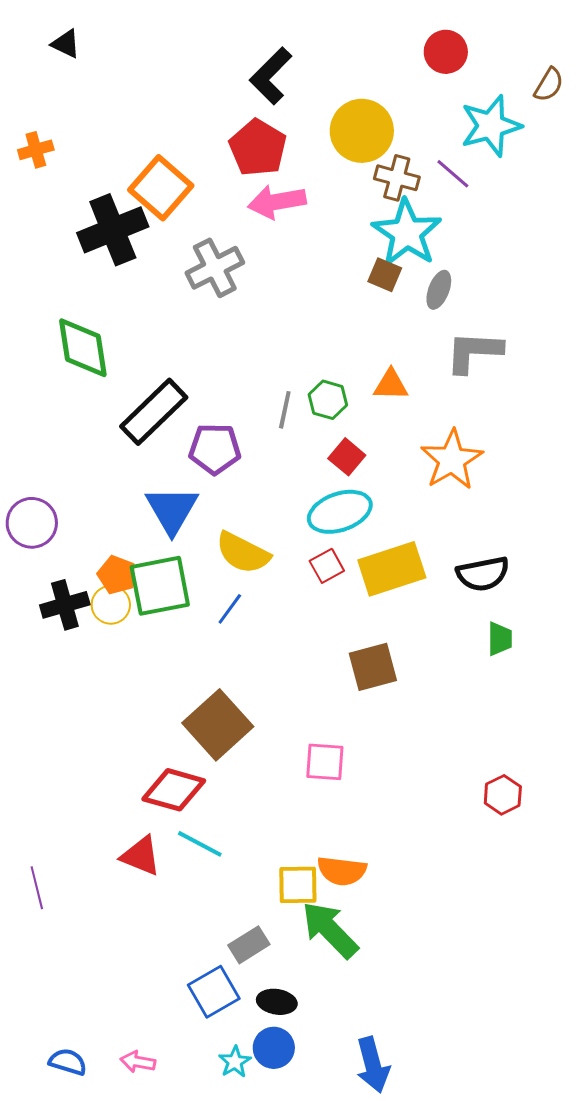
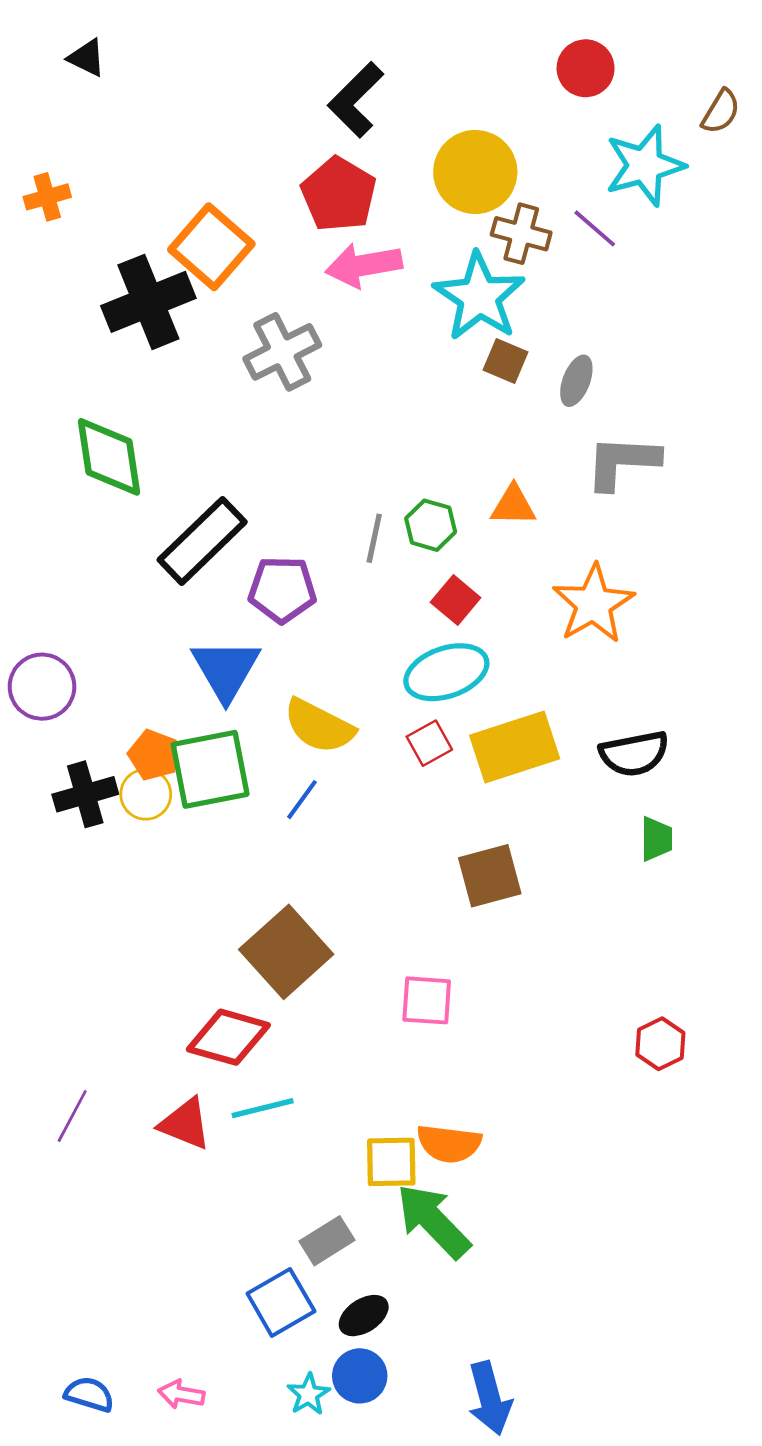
cyan star: (407, 233) -> (479, 297), moved
cyan line: (200, 844) -> (263, 1108), turned -42
purple line: (37, 888) -> (72, 1116), moved, turned 42
black ellipse: (277, 1002) -> (364, 1316), turned -42

